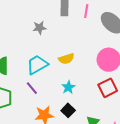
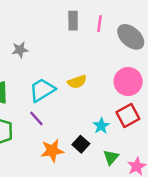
gray star: (40, 28) -> (20, 50), moved
cyan star: (68, 87) -> (101, 126), moved

